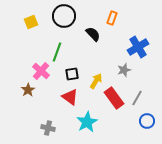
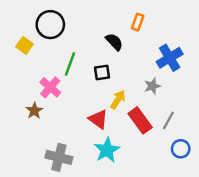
black circle: (64, 16) -> (50, 25), moved
yellow square: (31, 22) -> (24, 45), moved, turned -32
black square: (72, 74) -> (102, 73), moved
red triangle: (70, 97) -> (98, 119), moved
gray cross: (48, 128) -> (59, 157), size x1.5

